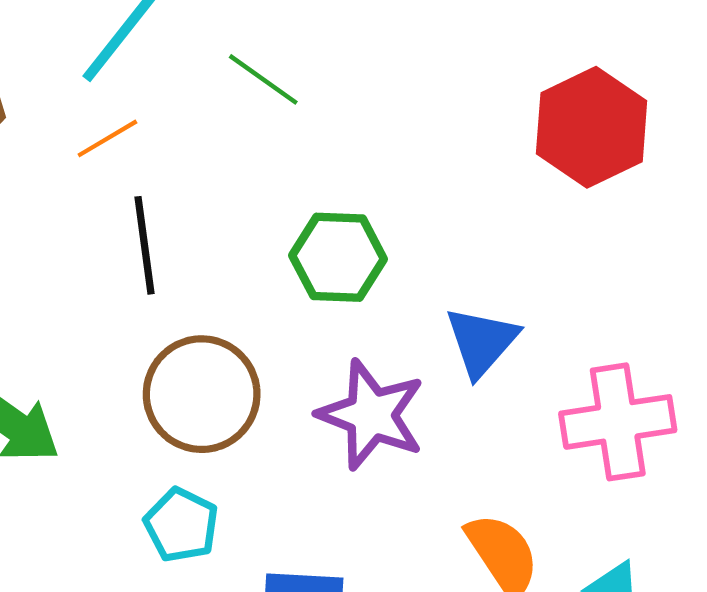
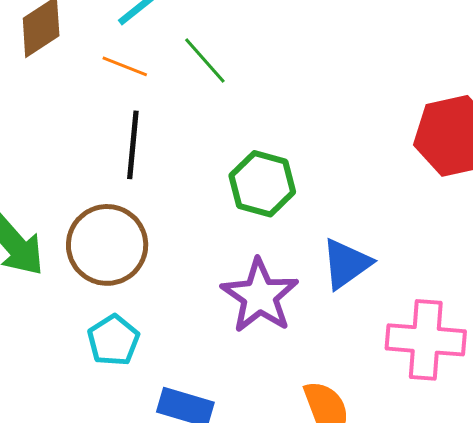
green line: (263, 79) -> (205, 61), moved
orange line: (107, 138) -> (125, 66), turned 39
brown circle: (202, 394) -> (107, 245), moved

